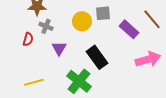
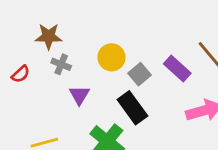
gray square: (103, 13) -> (139, 74), moved, turned -35
red semicircle: (28, 39) -> (21, 74), moved, turned 32

